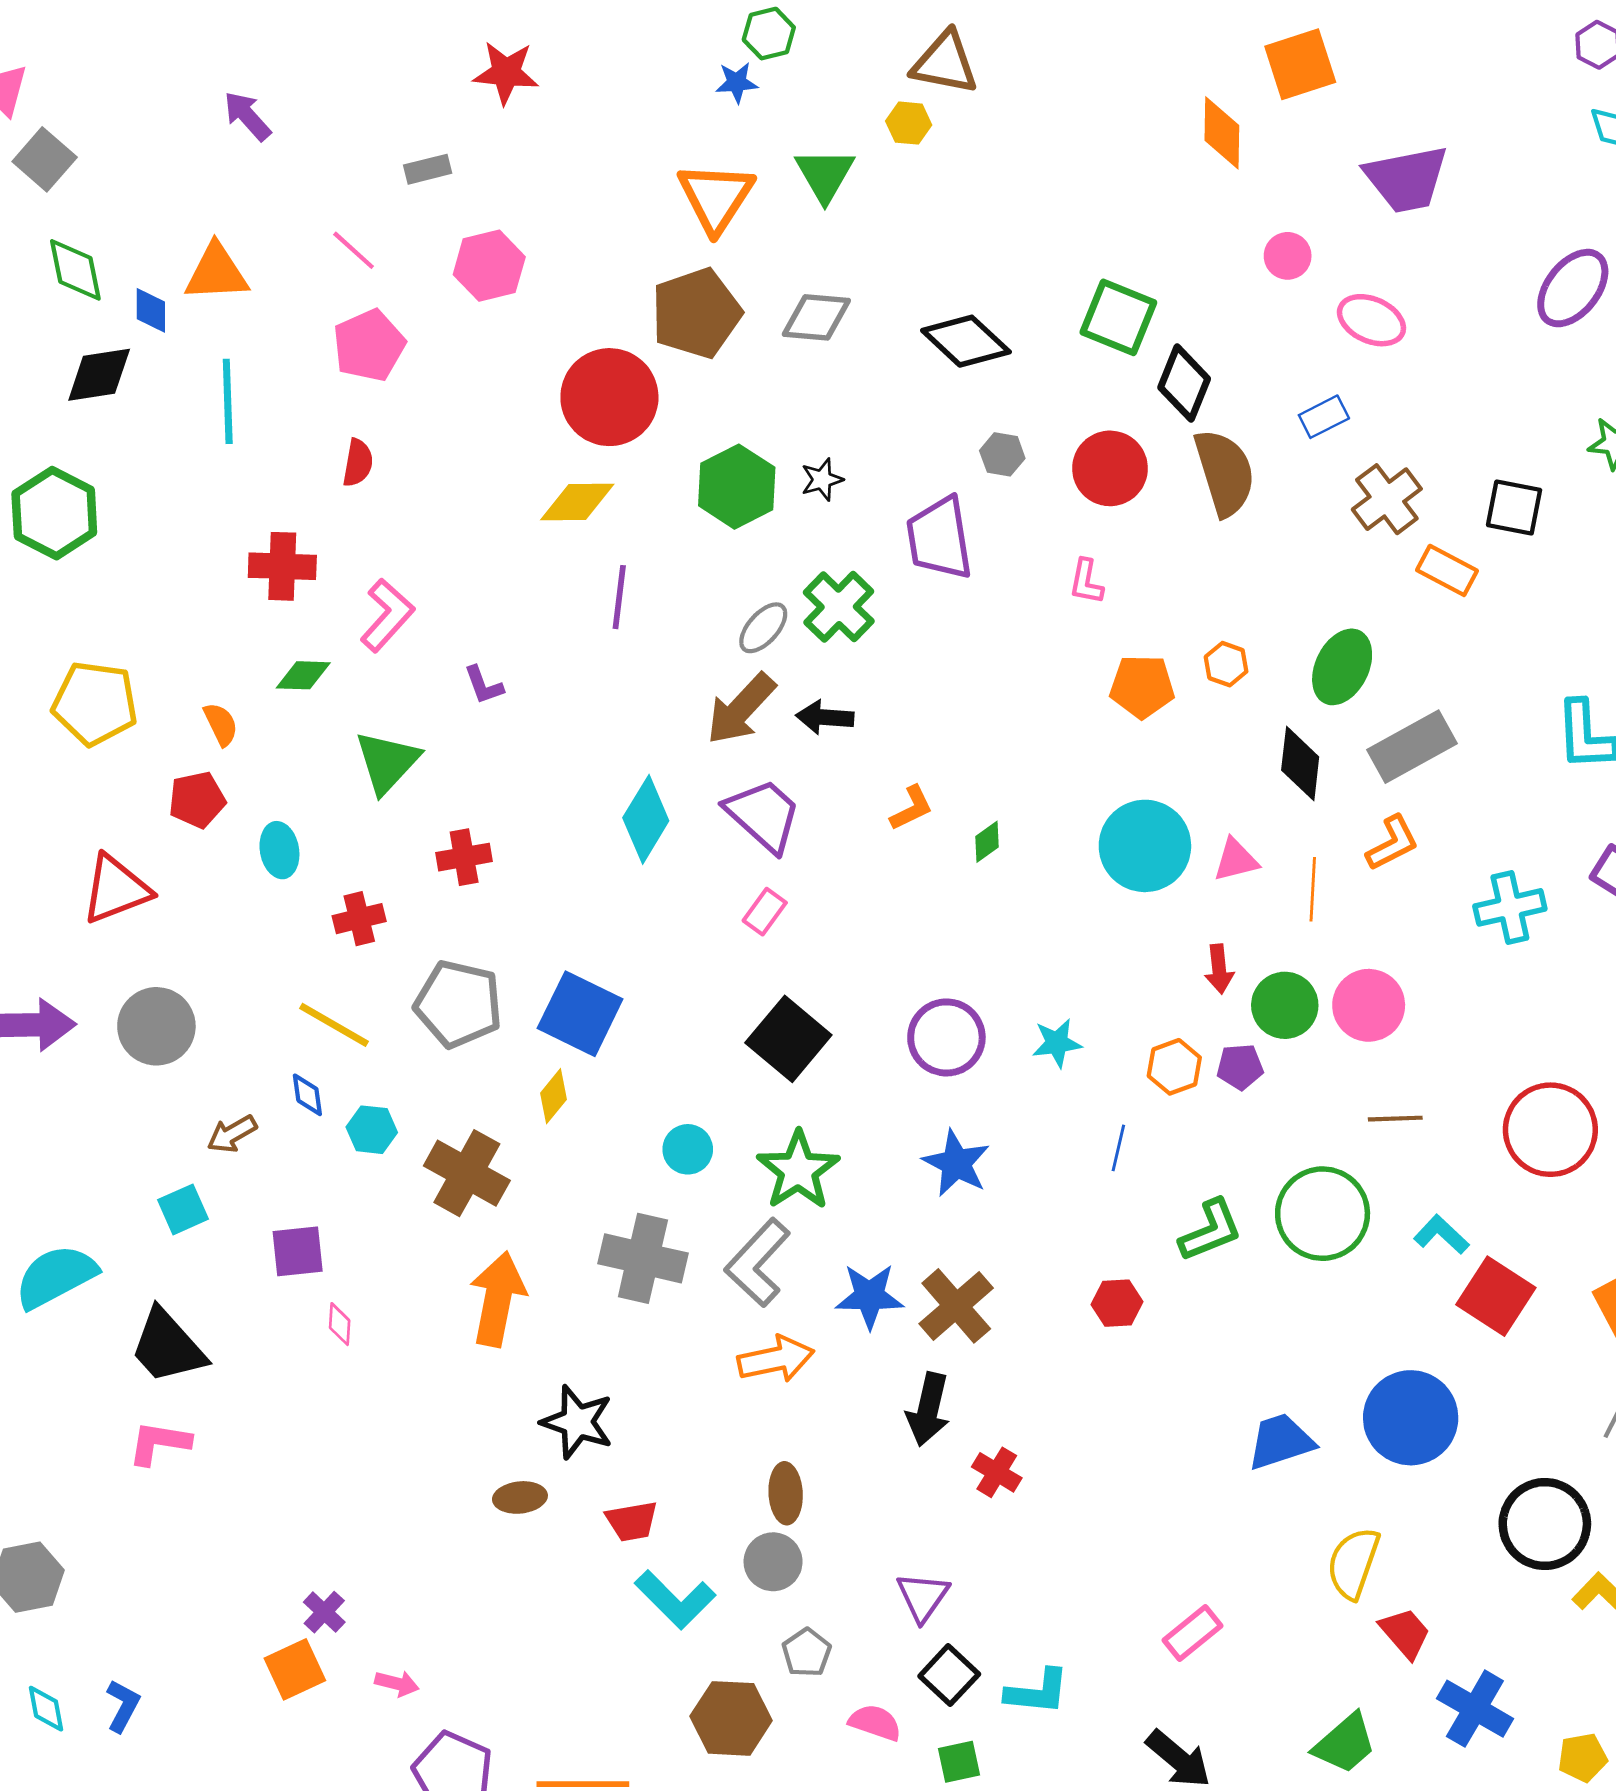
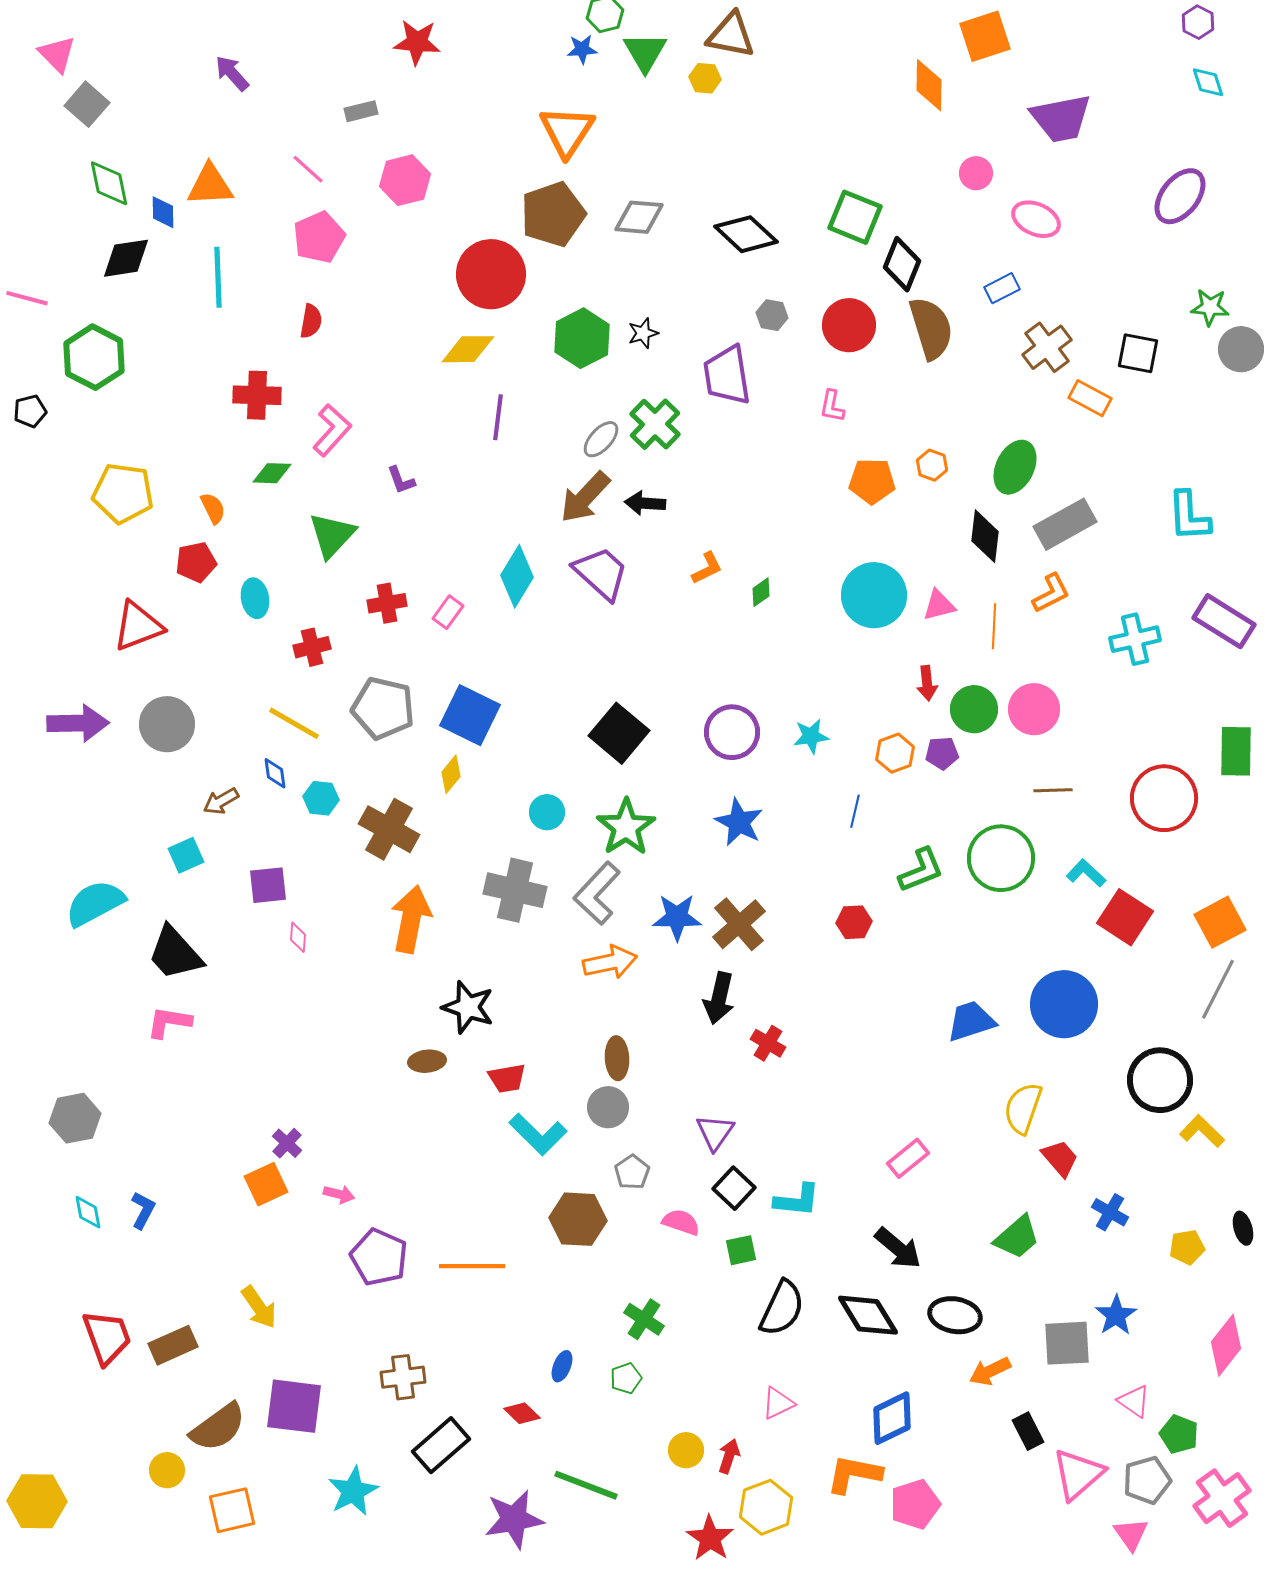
green triangle: (825, 175) -> (645, 52), moved
pink rectangle: (765, 912) -> (448, 612), moved
blue cross: (1475, 1709) -> (1110, 1212), size x0.7

